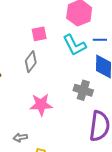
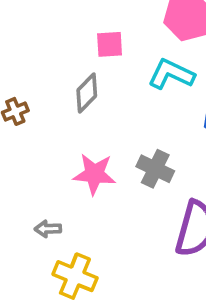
cyan L-shape: (75, 45) -> (171, 74), turned 135
gray cross: (83, 90) -> (155, 169), moved

